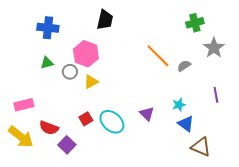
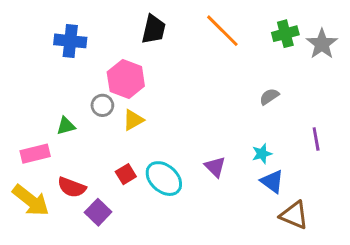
gray star: (214, 48) -> (322, 44), moved
orange line: (158, 56) -> (222, 31), moved
green triangle: (47, 63) -> (66, 126), moved

